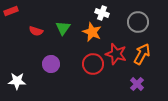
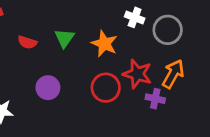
white cross: (102, 13) -> (135, 17), moved
purple cross: (137, 84) -> (155, 99), moved, turned -32

